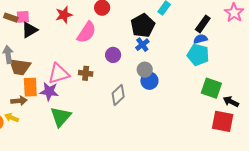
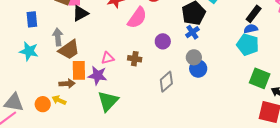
brown trapezoid: (20, 67) -> (69, 50), turned -45
pink triangle: (59, 74) -> (108, 58), size x0.6

